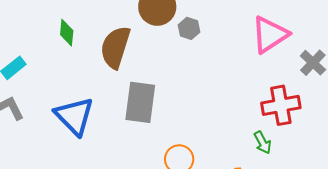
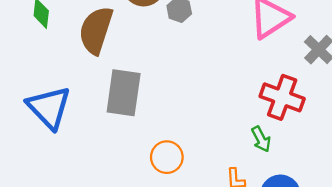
red cross: (281, 105) -> (282, 97), turned 30

